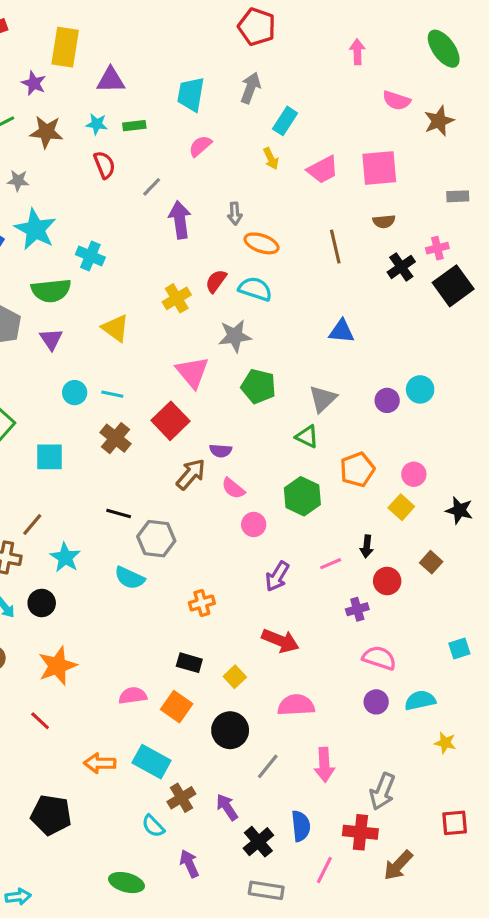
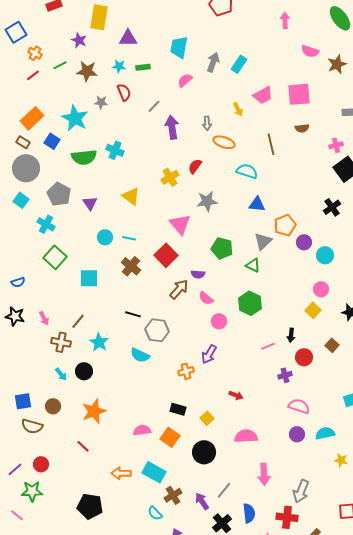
gray arrow: (251, 88) -> (213, 62), moved
yellow arrow: (271, 159) -> (238, 109), moved
gray star: (18, 181) -> (101, 102), moved
cyan star: (35, 229) -> (75, 118), moved
black cross: (401, 267) -> (332, 207), moved
cyan semicircle: (255, 289) -> (247, 171), moved
green semicircle: (51, 291) -> (84, 157), moved
blue triangle: (342, 331) -> (257, 204), moved
green pentagon: (258, 386) -> (222, 248), moved
cyan circle: (420, 389) -> (325, 255), moved
orange pentagon: (357, 470) -> (285, 225), moved
purple arrow: (277, 576) -> (209, 354), moved
red arrow: (280, 641) -> (236, 395), size x0.6
gray line: (268, 766) -> (224, 490), moved

